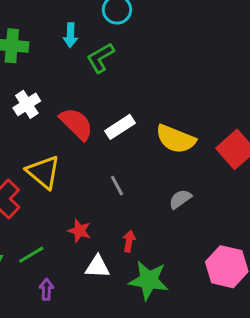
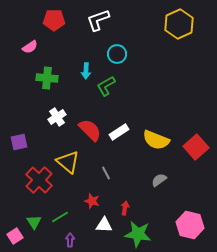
gray line: (117, 186) -> (106, 173), moved

